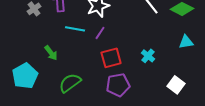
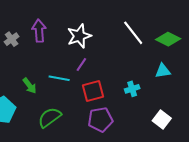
cyan line: (75, 29) -> (59, 78), moved
cyan triangle: (186, 42) -> (163, 71), moved
cyan cross: (148, 56) -> (132, 89), turned 32

